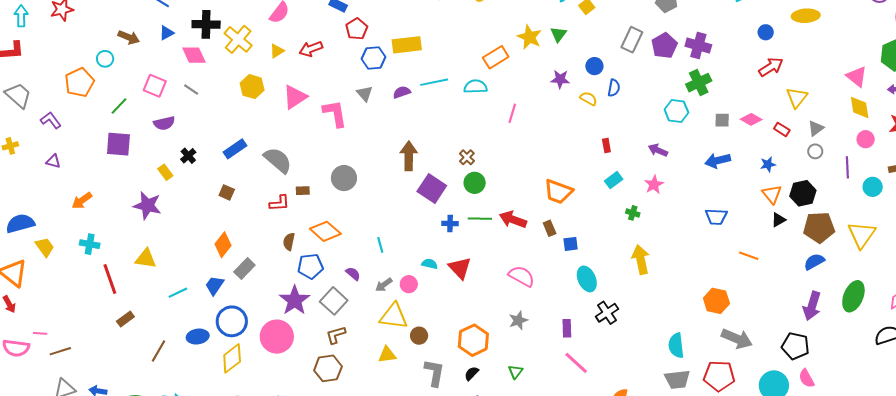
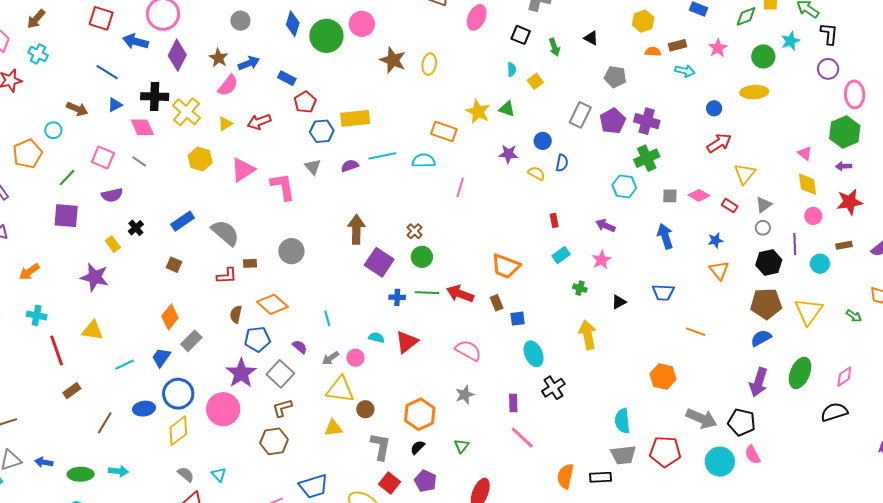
green triangle: (558, 34) -> (507, 109), turned -48
orange rectangle: (496, 57) -> (444, 131), turned 50
pink triangle: (857, 77) -> (805, 153), size x0.7
blue arrow: (718, 161) -> (665, 236), turned 85
black hexagon: (803, 193) -> (769, 262), moved
black triangle: (778, 220) -> (619, 302), moved
red triangle: (460, 268) -> (407, 342), turned 35
gray arrow: (737, 339) -> (701, 419), moved

